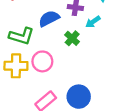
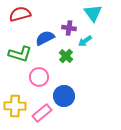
yellow cross: (16, 66) -> (15, 106), moved
blue circle: (79, 97) -> (64, 96), moved

